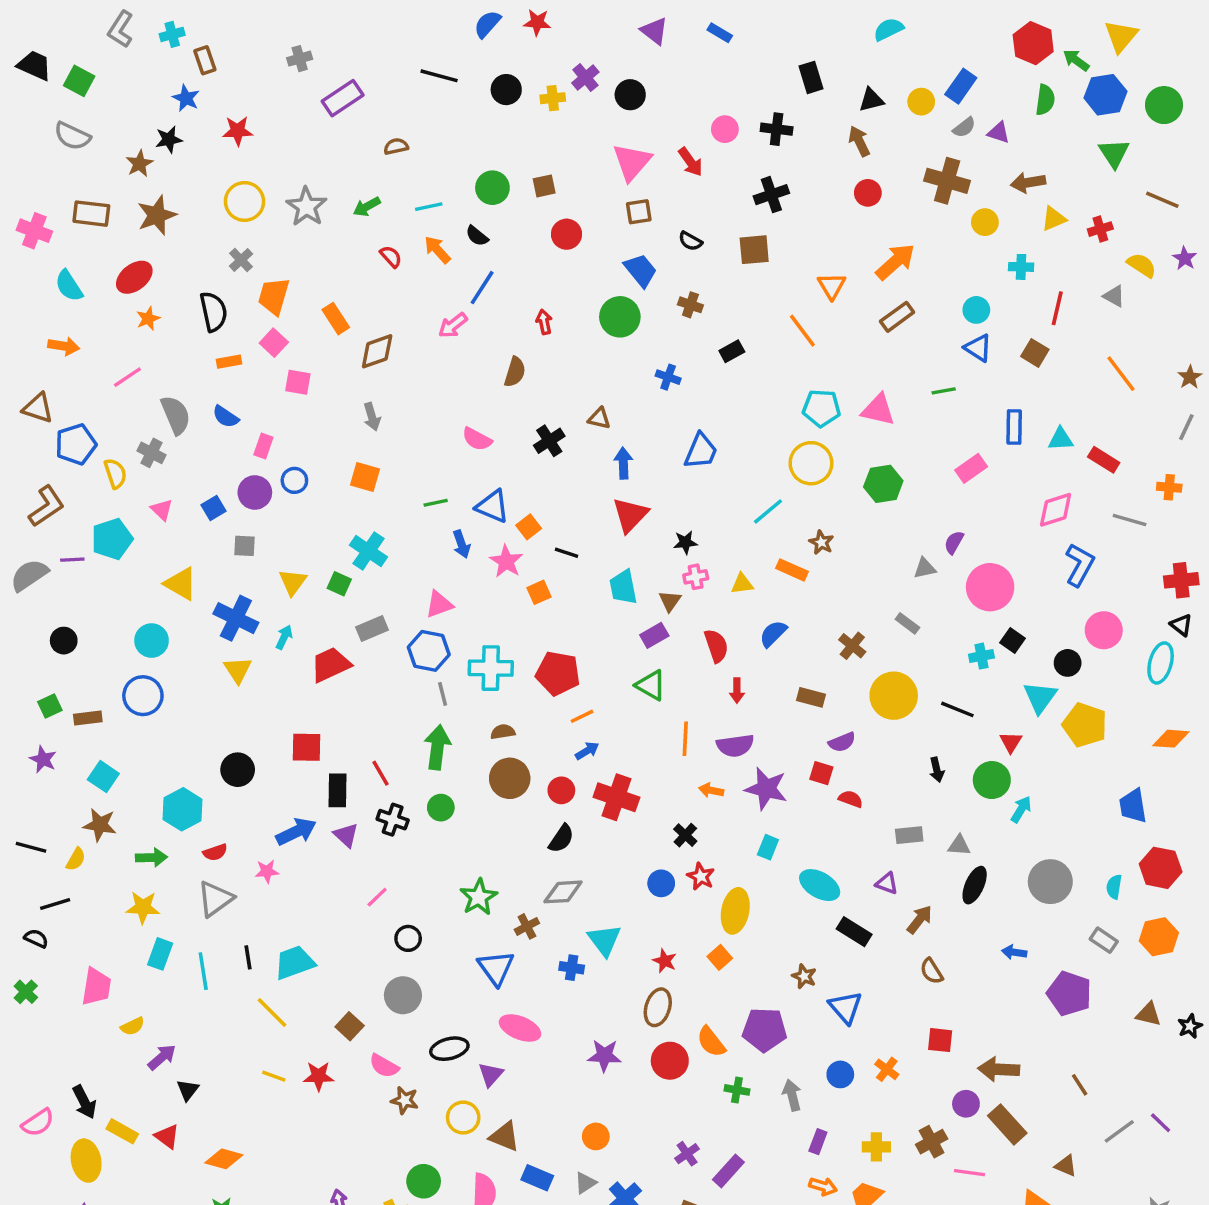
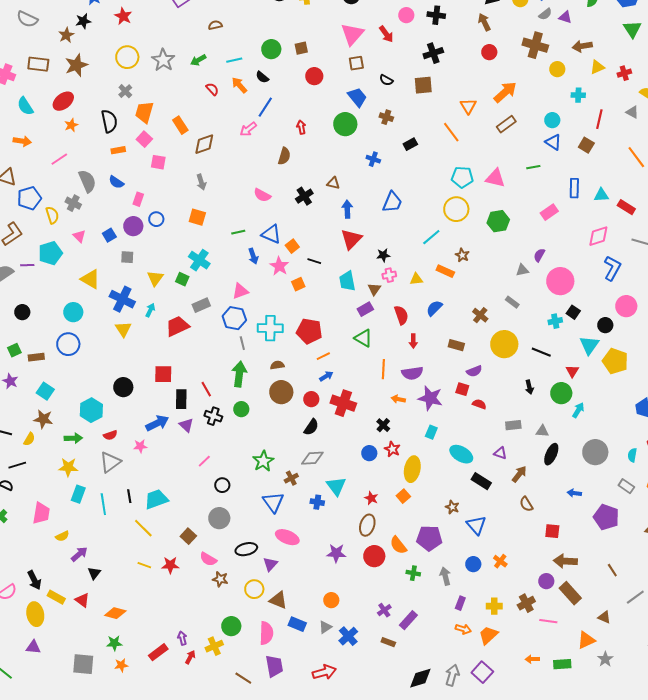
red star: (238, 131) -> (123, 16), turned 30
red square: (940, 1040) -> (552, 531), moved

